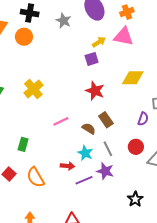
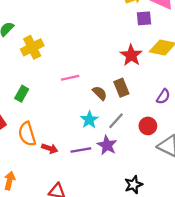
purple square: (92, 59) -> (144, 18), moved
yellow cross: (33, 89) -> (32, 47), moved
red star: (95, 91) -> (131, 55), moved
gray line: (108, 149) -> (116, 121), turned 56
red arrow: (67, 166) -> (50, 148), moved

